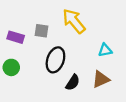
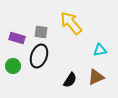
black ellipse: (55, 60) -> (39, 56), moved

